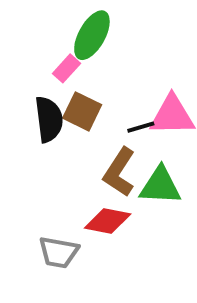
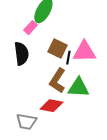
brown square: (82, 111) -> (57, 49), moved
black line: (141, 127) -> (68, 58), turned -64

